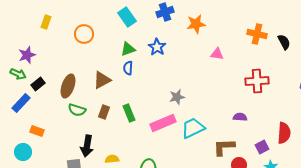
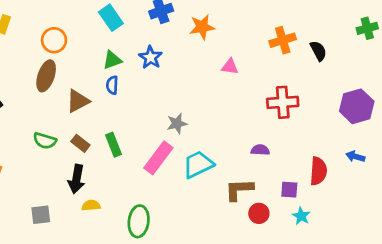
orange cross: (257, 34) -> (283, 40), turned -30
brown ellipse: (68, 86) -> (46, 76), moved
brown rectangle: (104, 112) -> (80, 143), turned -72
pink rectangle: (163, 123) -> (158, 158), turned -30
black arrow: (87, 146) -> (76, 179), moved
purple square: (262, 147) -> (289, 190), turned 32

